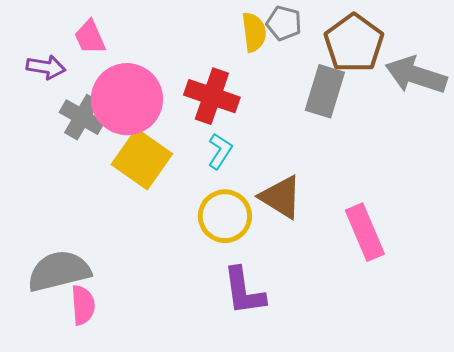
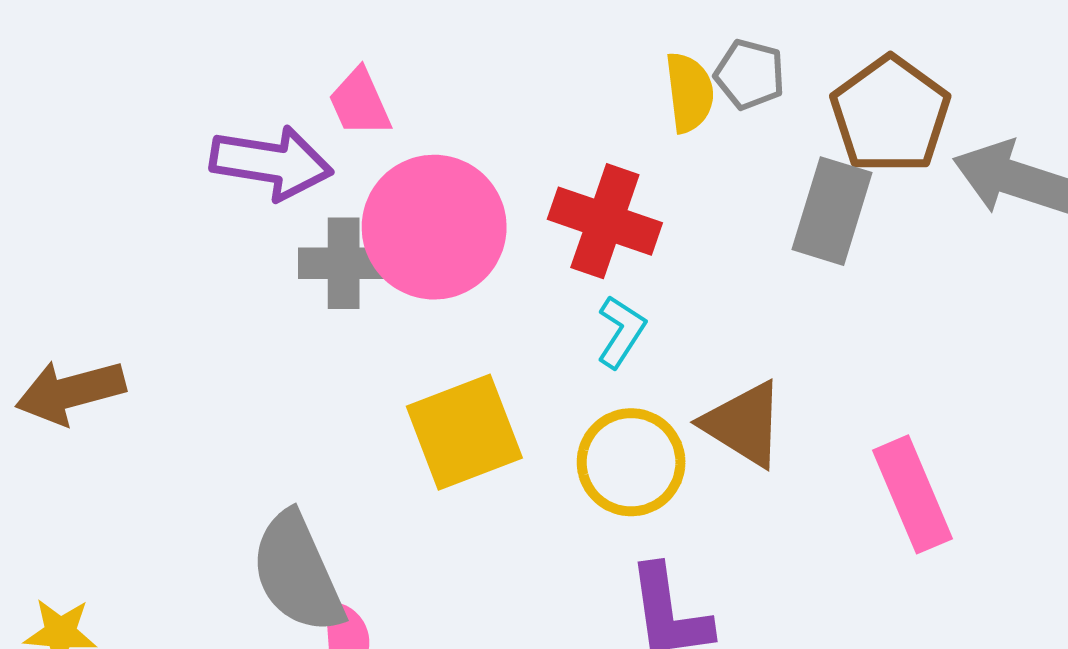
purple arrow: (46, 67) -> (271, 163), size x1.5
gray cross: (82, 117) -> (344, 263), turned -30
yellow square: (142, 159) -> (464, 432), moved, turned 34
gray semicircle: (59, 271) -> (297, 573), turned -100

